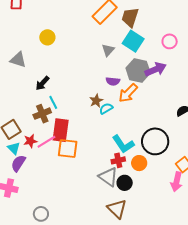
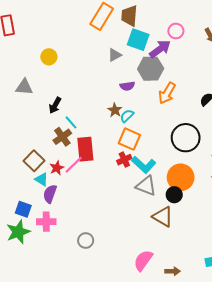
gray triangle: (108, 50) -> (115, 55), turned 32
purple arrow: (155, 69) -> (160, 49), moved
orange arrow: (128, 93) -> (167, 93), moved
cyan L-shape: (123, 144) -> (144, 165), moved
orange square: (68, 149) -> (129, 139), moved, turned 30
red cross: (118, 160) -> (124, 160), moved
orange circle: (139, 163) -> (181, 177), moved, size x1.6
black circle: (125, 183) -> (174, 195), moved

